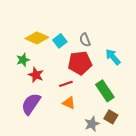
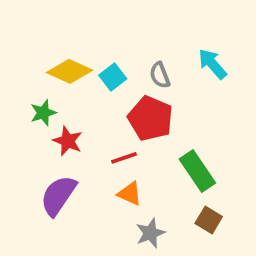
cyan arrow: (113, 57) -> (212, 64), moved
red pentagon: (80, 63) -> (150, 118), turned 30
gray star: (92, 124) -> (150, 233), moved

